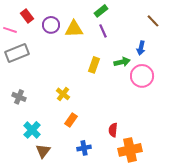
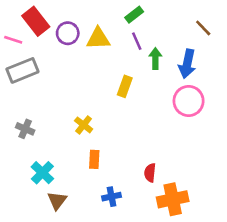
red rectangle: (27, 16) -> (36, 21), size x1.5
blue arrow: (141, 48) -> (187, 64), size x1.5
green arrow: (122, 62) -> (155, 58), moved, turned -77
orange rectangle: (71, 120) -> (94, 159), turned -32

